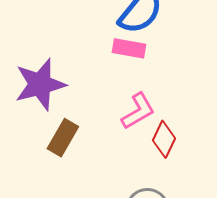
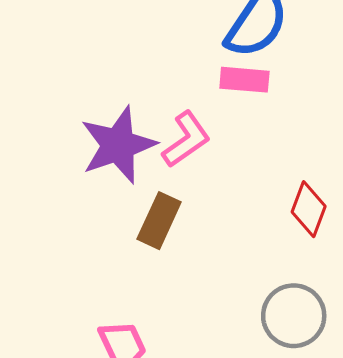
pink L-shape: (138, 111) -> (186, 139), moved

